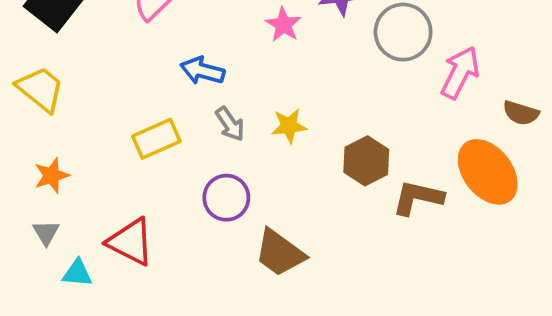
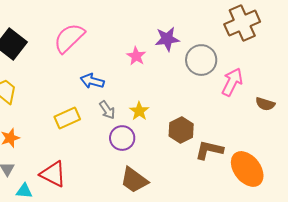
yellow star: (289, 126) -> (139, 111), turned -30
orange ellipse: (488, 172) -> (247, 169), moved
purple circle: (226, 198) -> (122, 138), moved

